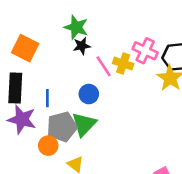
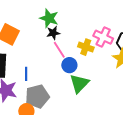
pink line: (104, 66) -> (59, 50), moved
blue circle: (89, 94) -> (69, 65), moved
green triangle: (84, 124) -> (79, 83), moved

